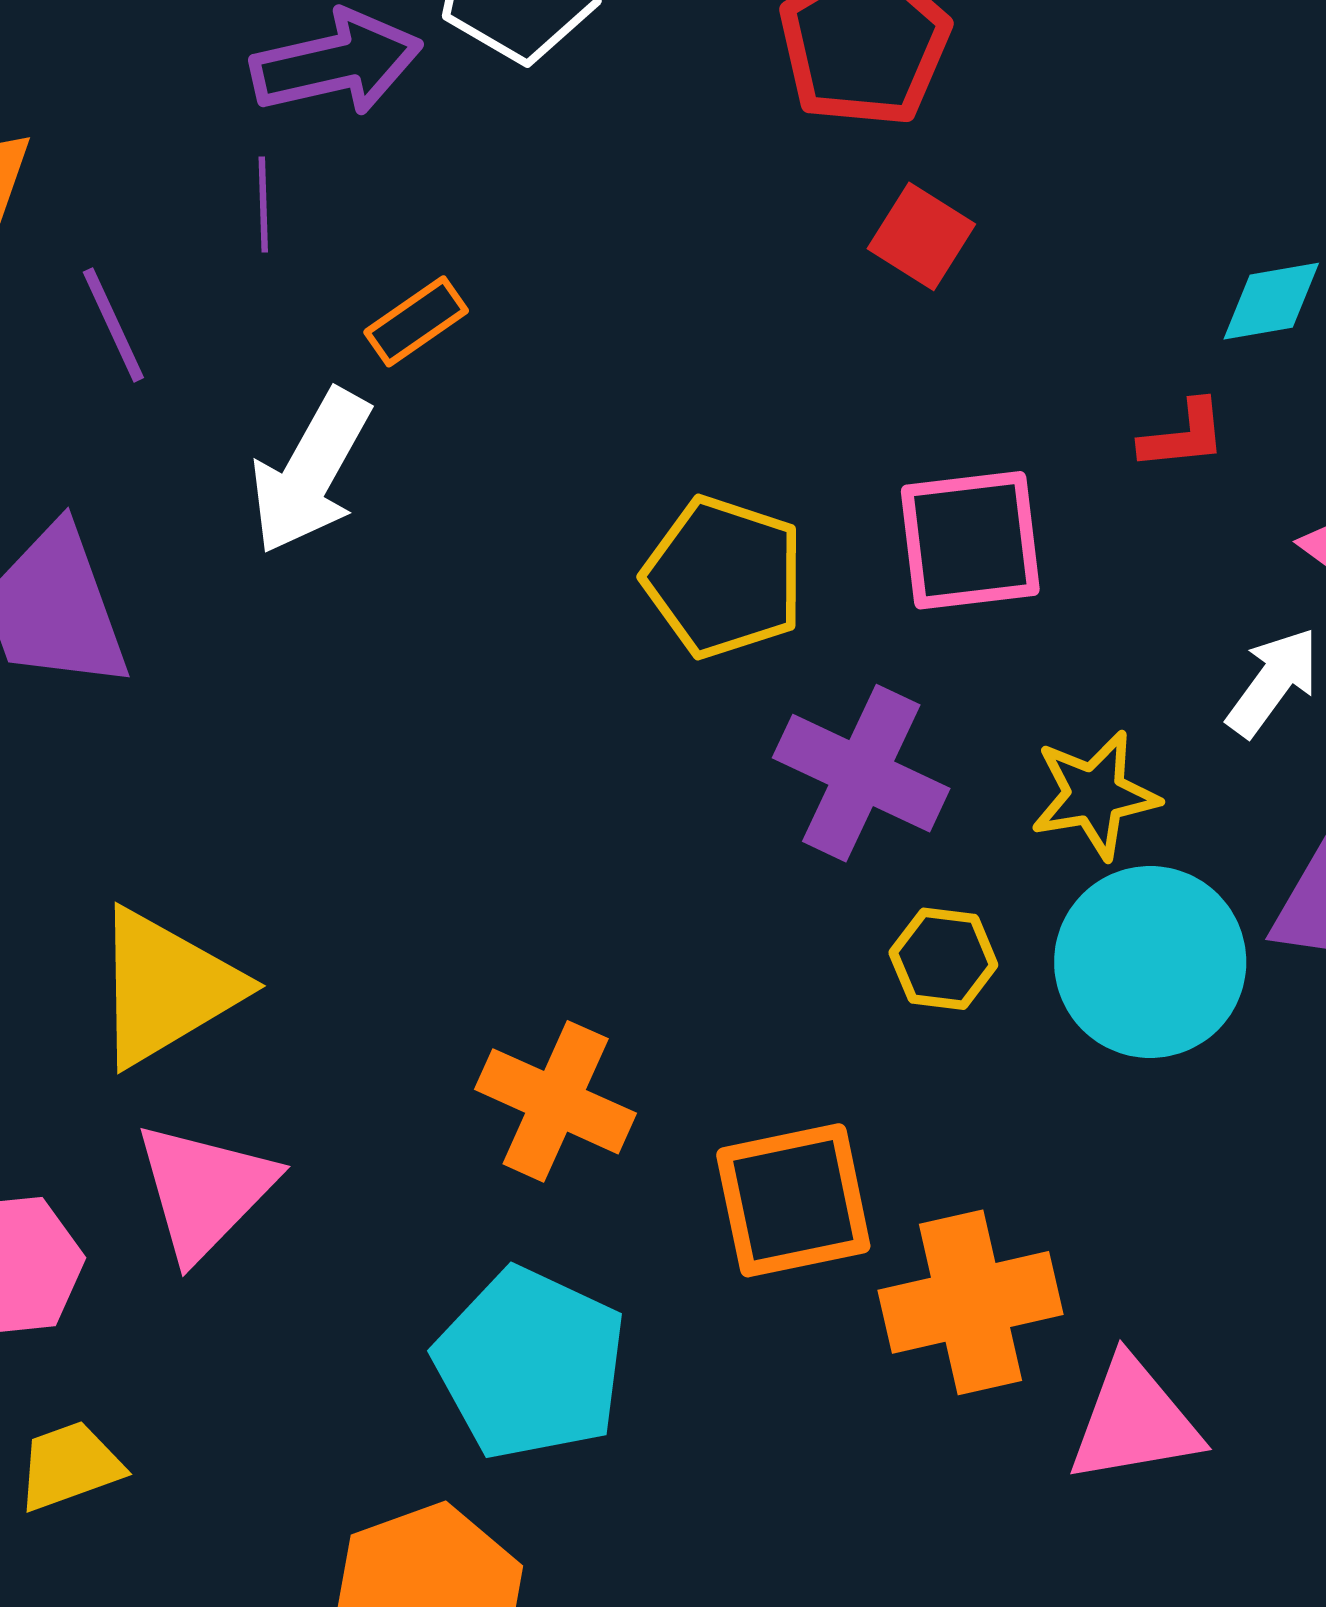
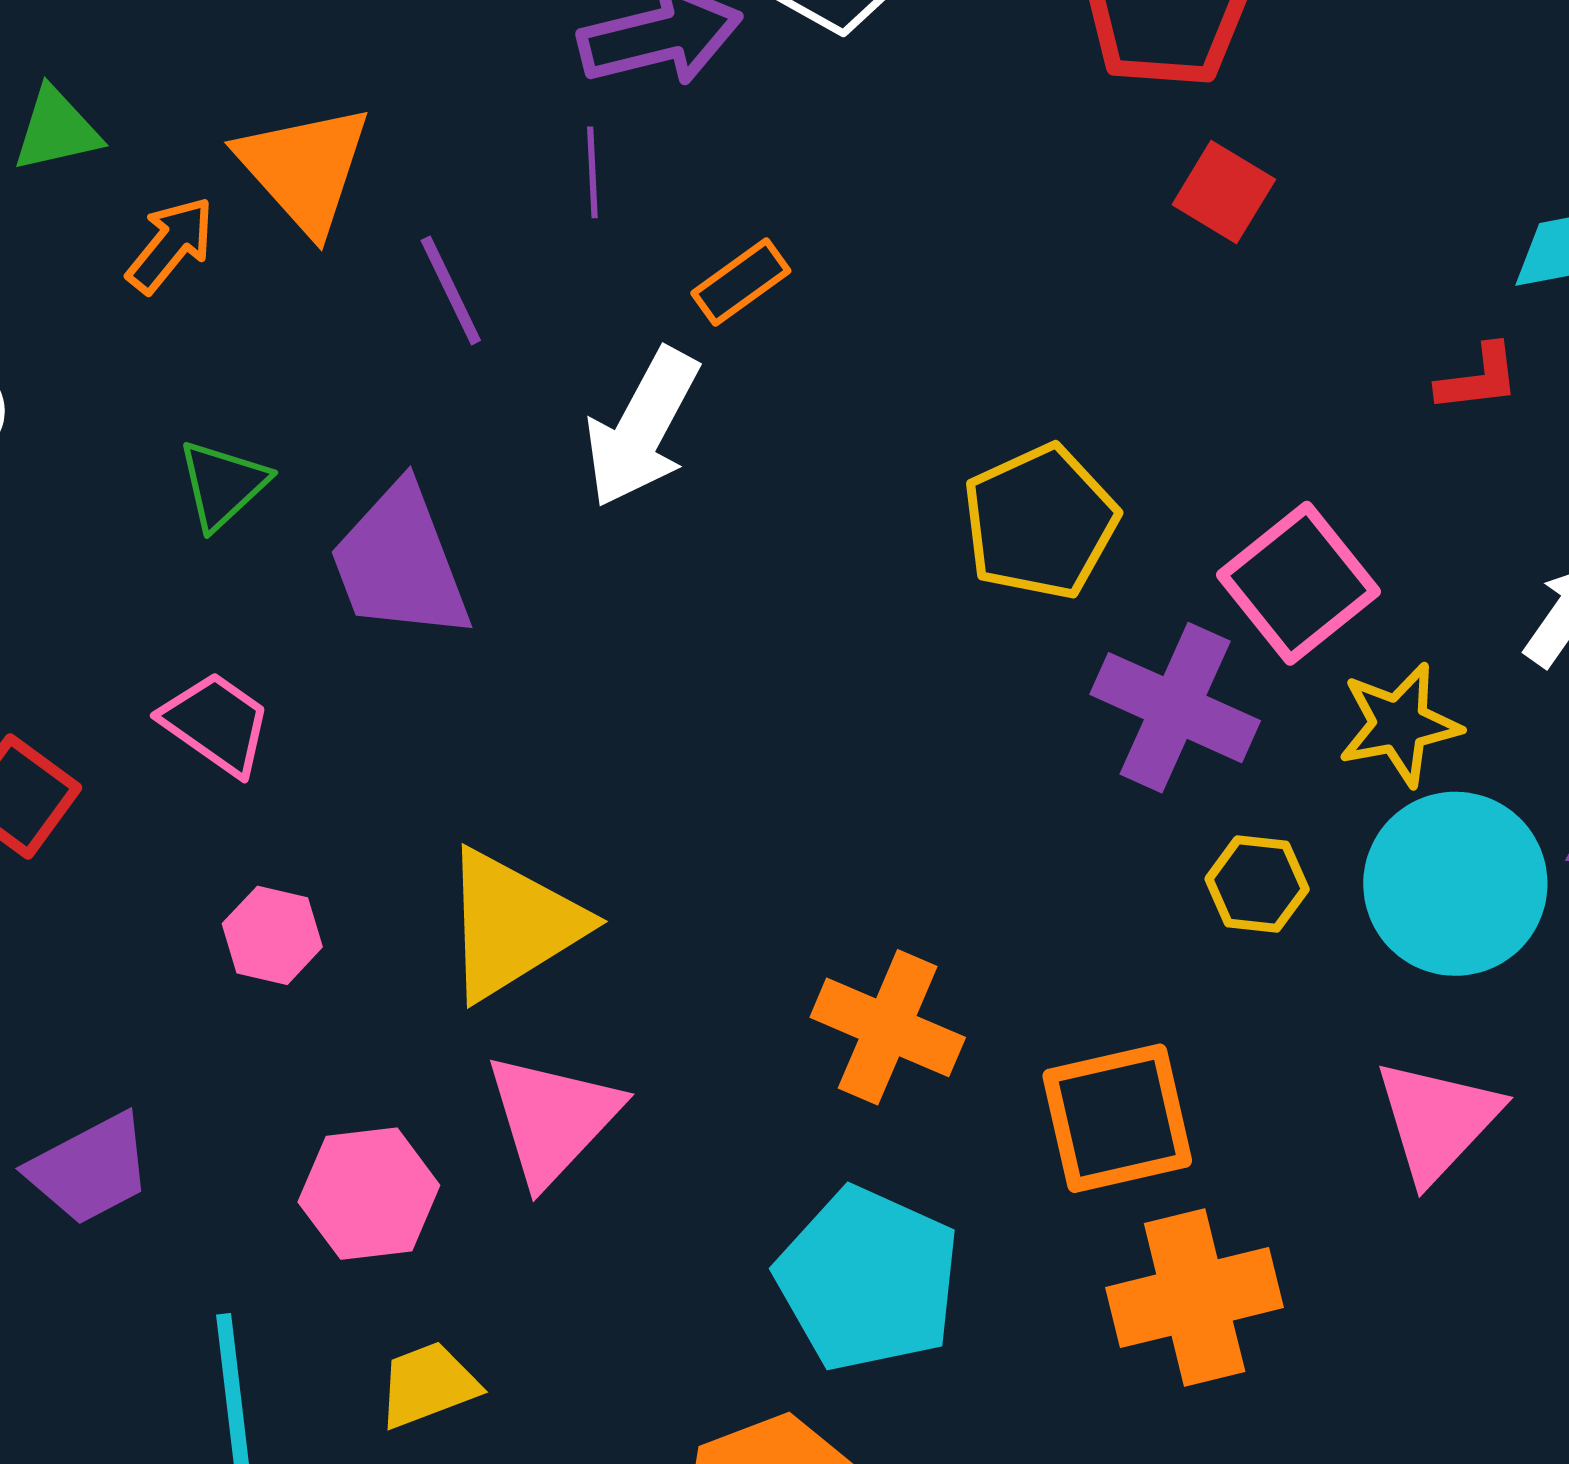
pink square: (970, 540) -> (1299, 583), moved, turned -31
yellow pentagon: (724, 577) -> (1040, 522), turned 30
orange cross: (971, 1302) -> (1195, 1298), moved
pink triangle: (1134, 1421) -> (1437, 1120), moved, turned -36

